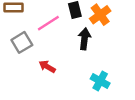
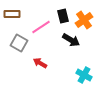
black arrow: (84, 39) -> (71, 40), turned 114
gray square: (22, 42) -> (19, 43), turned -30

